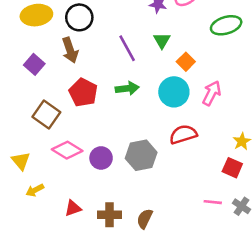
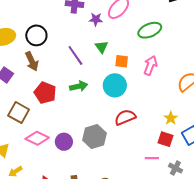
orange square: (186, 62) -> (122, 61), turned -32
pink arrow: (212, 93) -> (150, 65), moved
pink line: (213, 202) -> (152, 158), moved

